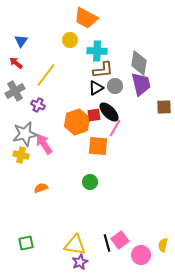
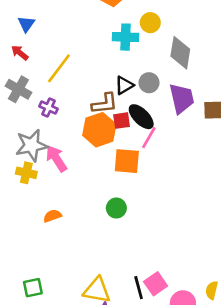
yellow circle: (70, 40) -> (150, 23), moved
brown L-shape: (103, 70) -> (105, 104), moved
purple trapezoid: (141, 84) -> (182, 98), moved
gray cross: (15, 91) -> (18, 89), turned -30

